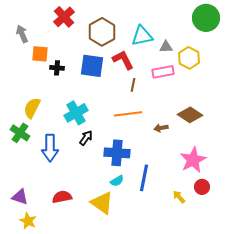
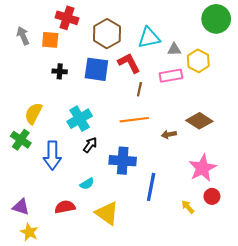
red cross: (64, 17) -> (67, 18), turned -30
orange square: (40, 54) -> (50, 40), moved
cyan semicircle: (117, 181) -> (87, 184), moved

